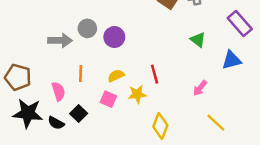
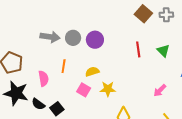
gray circle: (87, 28) -> (73, 38), moved
red line: (155, 74) -> (138, 49), moved
black square: (79, 114) -> (57, 109), moved

